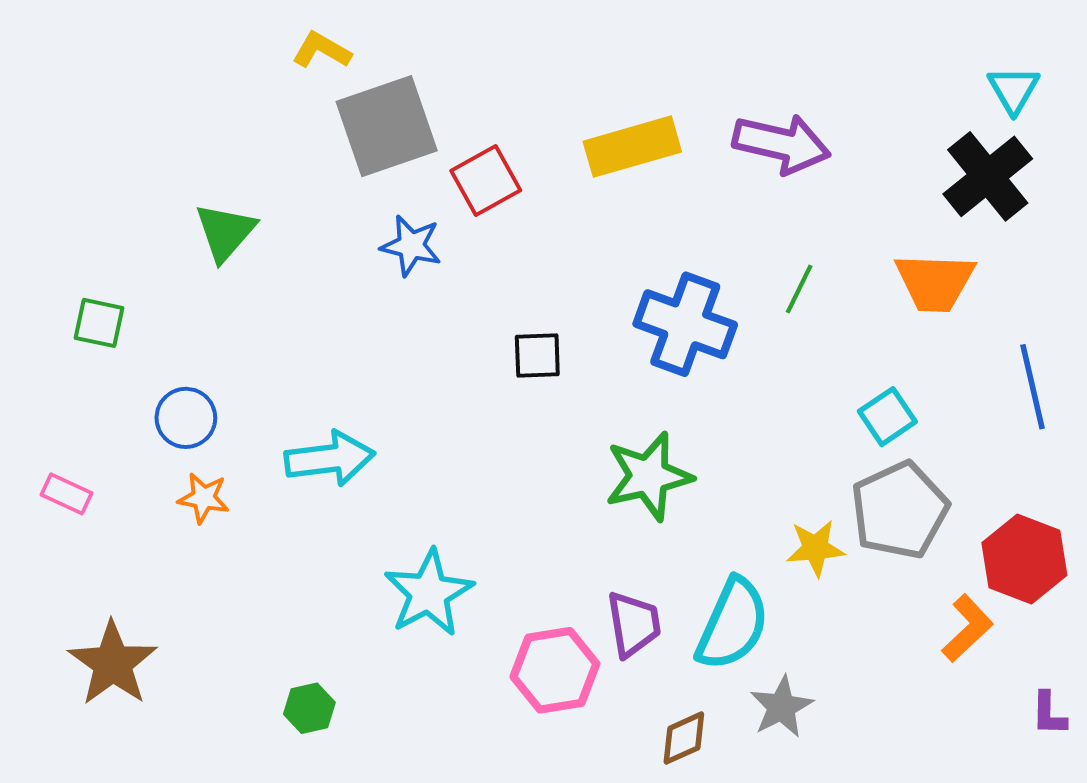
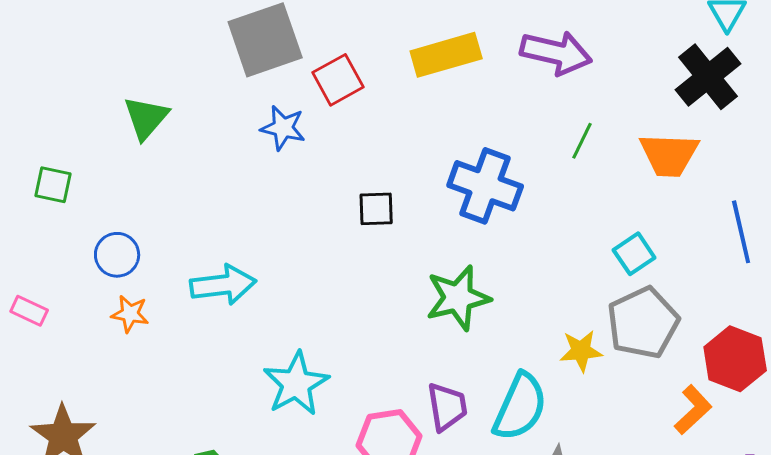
green line: (799, 289) -> (582, 141), moved

